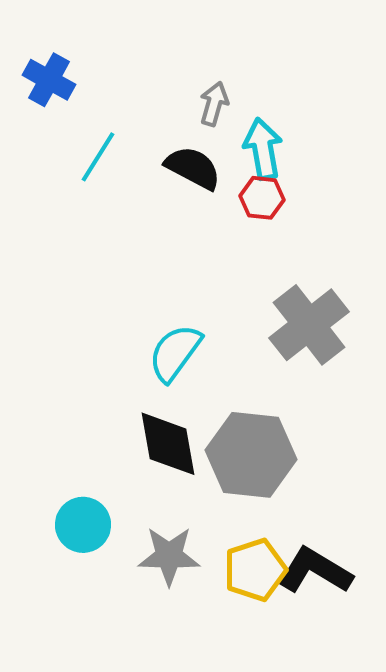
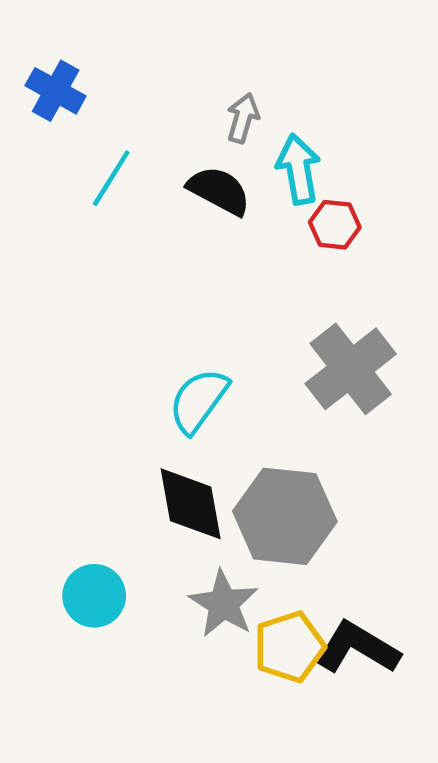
red hexagon: (262, 198) -> (335, 225), moved
gray star: (169, 556) -> (224, 604), moved, turned 30

